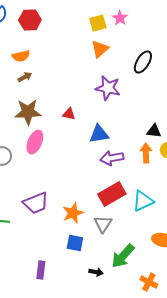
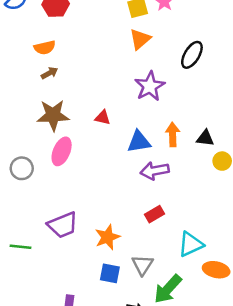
purple star: (108, 88) -> (150, 86), turned 30
orange arrow: (146, 153) -> (173, 135), moved
red rectangle: (112, 194) -> (155, 214), size x0.6
cyan triangle: (143, 201) -> (191, 244), moved
gray triangle: (103, 224) -> (142, 265), moved

